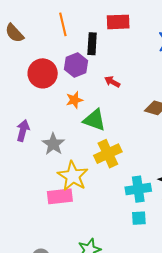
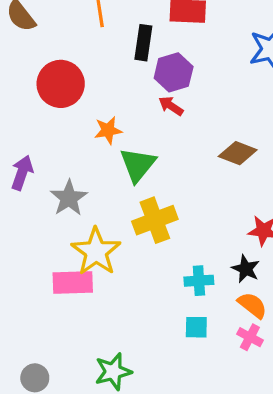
purple hexagon: (76, 65) -> (174, 72), moved
green triangle: (94, 120) -> (138, 165), turned 45
cyan cross: (138, 189) -> (199, 281), size x0.7

